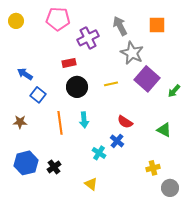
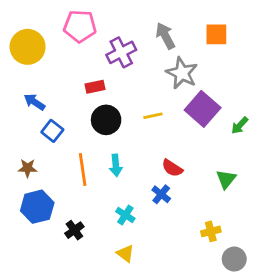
yellow circle: (16, 21) -> (28, 47), moved, size x1.6
green triangle: (164, 130) -> (226, 179), turned 42
cyan cross: (99, 153) -> (125, 215), moved
blue hexagon: (26, 163) -> (37, 207), moved

